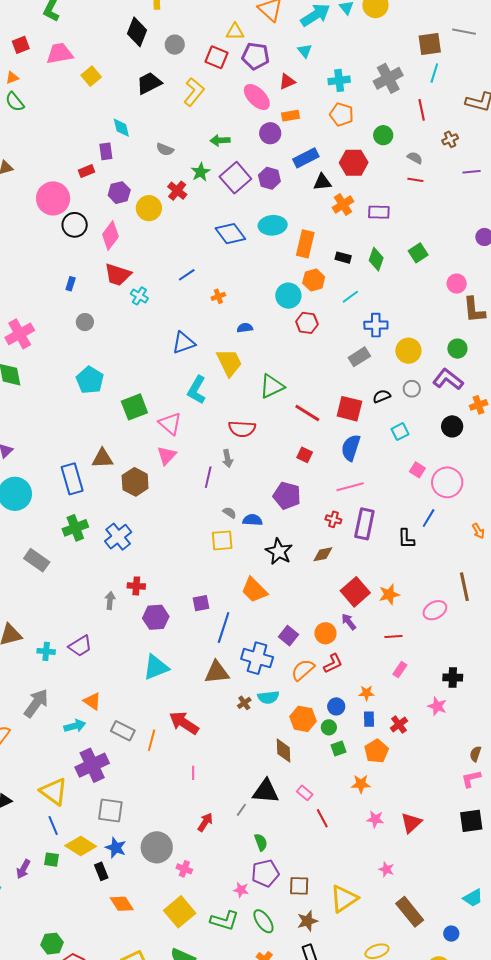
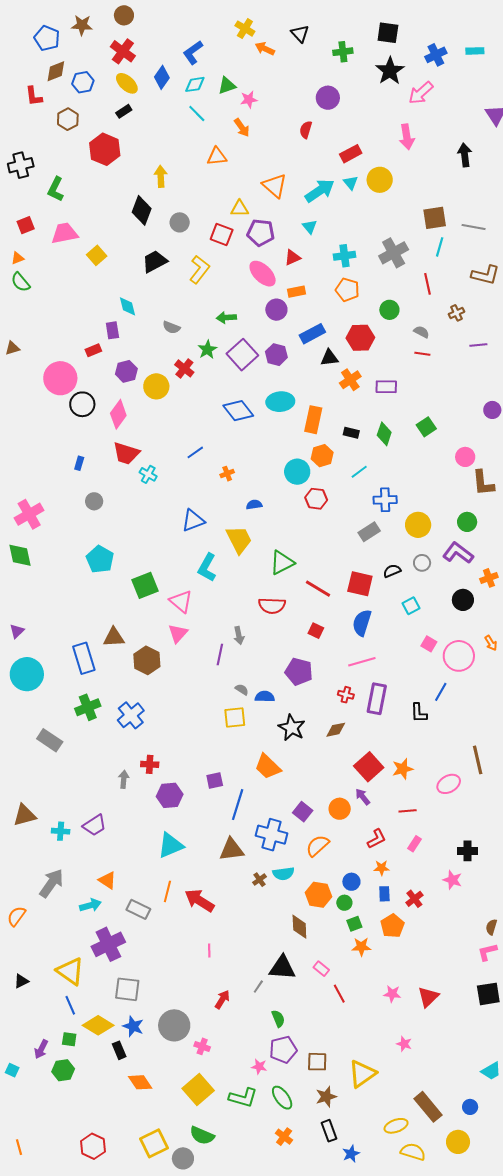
gray line: (464, 32) -> (474, 227), moved
red semicircle: (242, 429) -> (272, 606), moved
orange arrow: (478, 531) -> (491, 643), moved
red L-shape: (333, 663) -> (377, 839), moved
orange line: (152, 740) -> (167, 891), moved
orange star: (361, 784) -> (361, 947), moved
brown rectangle: (410, 912) -> (428, 1107), moved
green hexagon: (52, 944) -> (63, 1070), moved

